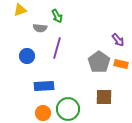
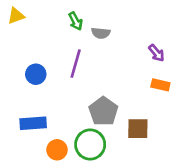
yellow triangle: (20, 10) -> (16, 16), moved
gray semicircle: (40, 28) -> (101, 33), moved
gray pentagon: (99, 62) -> (103, 111), moved
blue rectangle: (44, 86) -> (33, 123), moved

